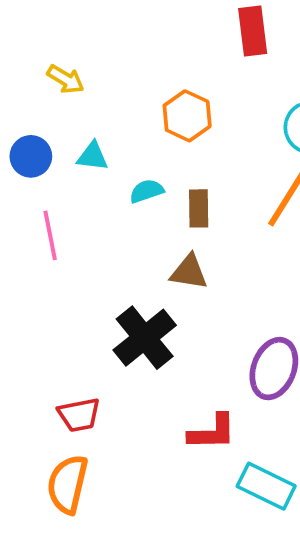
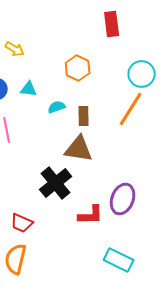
brown triangle: (189, 272) -> (79, 149), size x1.4
red trapezoid: (79, 415) -> (22, 223), turned 35
red L-shape: (212, 432) -> (91, 215), moved

